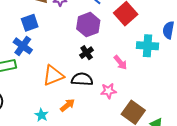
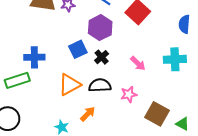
blue square: (30, 23) -> (78, 49), moved
blue cross: (23, 46) -> (34, 57), turned -30
cyan cross: (148, 46) -> (175, 59), moved

